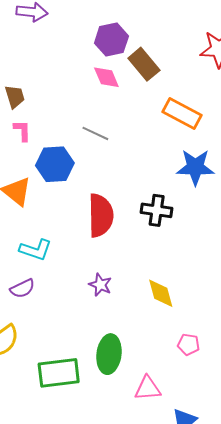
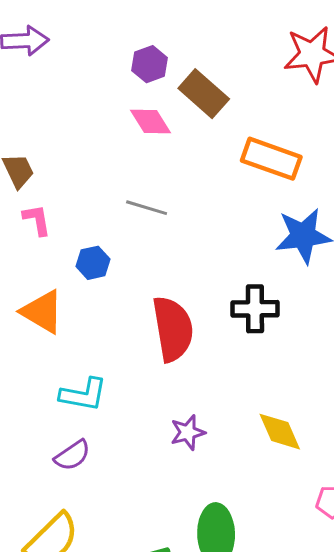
purple hexagon: (111, 40) -> (150, 64), size x0.7
blue hexagon: (55, 164) -> (93, 263), size x0.6
purple star: (100, 285) -> (188, 432), turned -30

